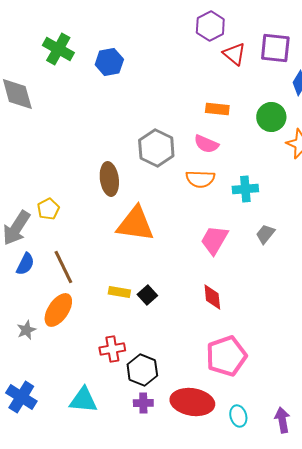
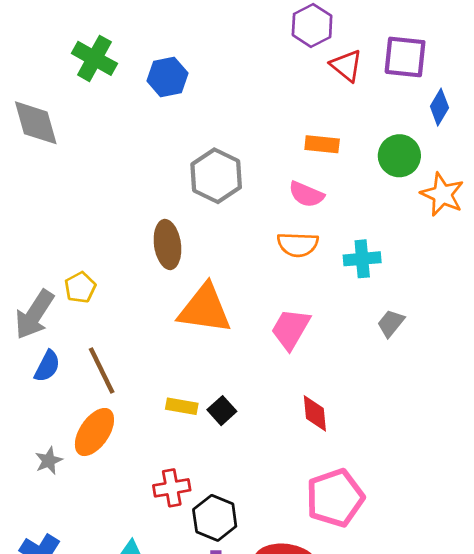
gray hexagon: (156, 148) -> (216, 176), moved
pink trapezoid: (214, 240) -> (291, 329), moved

